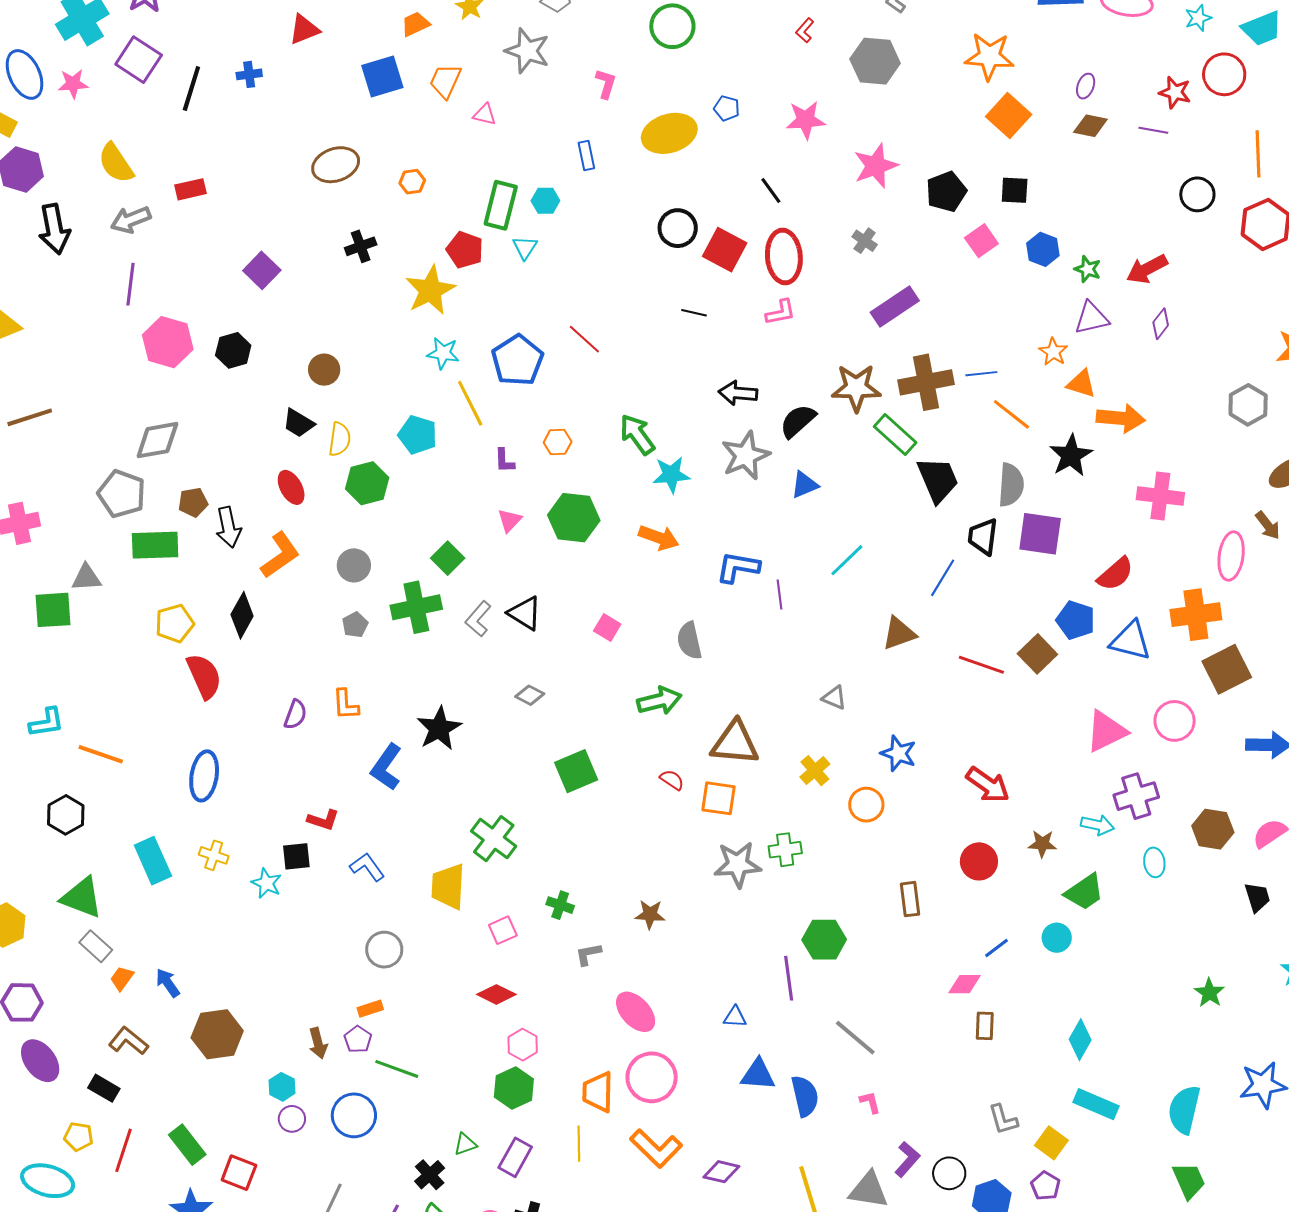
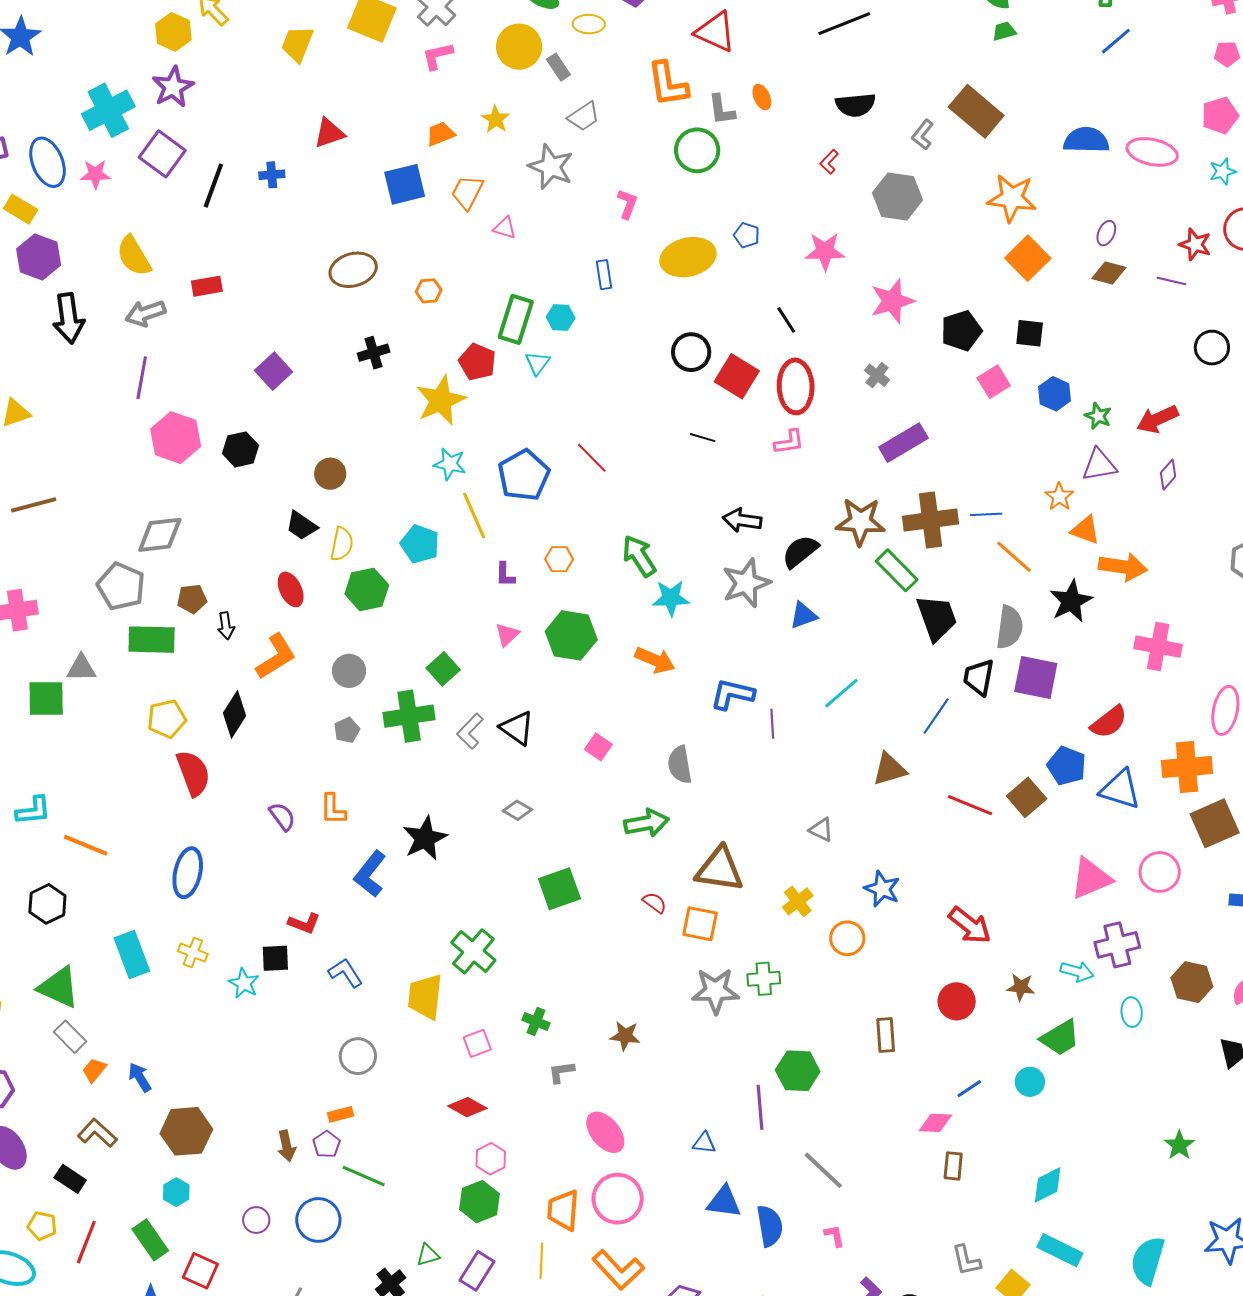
black arrow: (228, 527) -> (226, 626), size x0.7
purple semicircle: (295, 715) -> (282, 816), turned -60
cyan diamond: (1080, 1040) -> (1048, 1185), turned 30
cyan hexagon: (282, 1087) -> (176, 1192), moved

